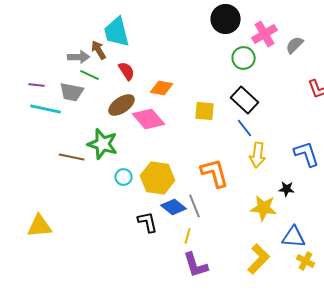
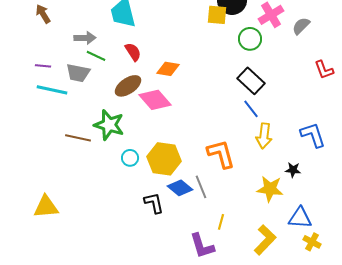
brown arrow: (99, 50) -> (43, 14), moved
yellow square: (205, 111) -> (217, 15), moved
yellow line: (188, 236) -> (221, 222), moved

